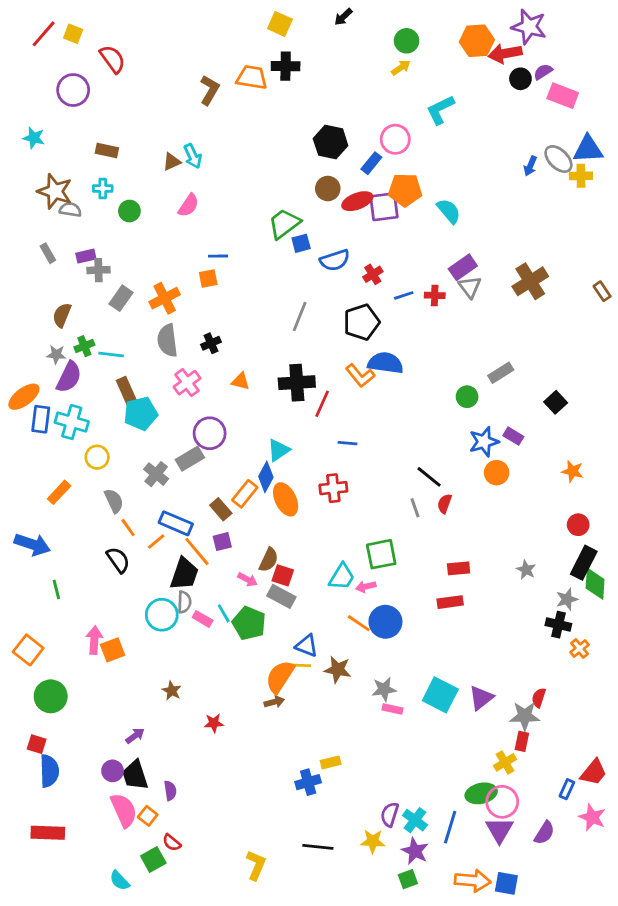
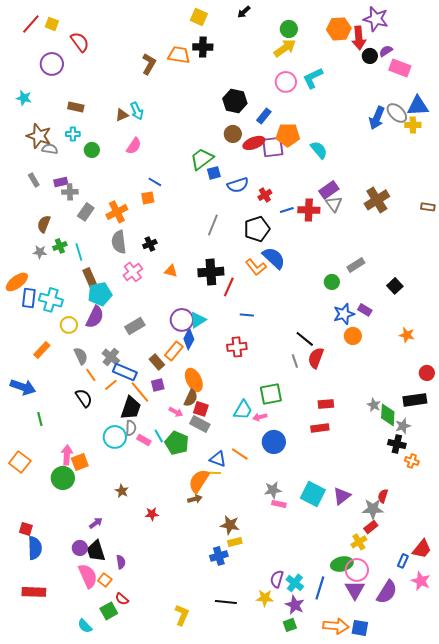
red arrow: (505, 53) -> (359, 38), turned -85
yellow arrow: (401, 68) -> (285, 48), size x1.6
pink circle: (395, 139) -> (286, 82), moved
blue arrow: (530, 166) -> (377, 118), size x1.6
blue line: (218, 256) -> (155, 182), turned 32
brown rectangle: (602, 291) -> (428, 207), turned -48
red cross: (435, 295) -> (309, 210), size x1.5
cyan line: (111, 354) -> (79, 252), turned 66
blue semicircle: (385, 363) -> (274, 258), turned 35
purple semicircle: (69, 377) -> (95, 317), moved
purple circle: (210, 433) -> (182, 320), moved
gray cross: (156, 474) -> (111, 357), moved
orange ellipse: (286, 499) -> (194, 380), moved
red semicircle: (445, 504) -> (316, 358), size x1.5
red circle: (578, 525) -> (427, 373), moved
black rectangle: (584, 563) -> (415, 400), turned 55
green diamond: (595, 584) -> (388, 415), moved
orange line: (359, 623) -> (240, 454), moved
orange cross: (580, 648) -> (412, 461), turned -32
brown star: (338, 670) -> (230, 525), moved
green circle: (51, 696) -> (63, 478), moved
red rectangle: (522, 741) -> (371, 527), turned 40
purple semicircle: (544, 833) -> (387, 592), size x1.4

